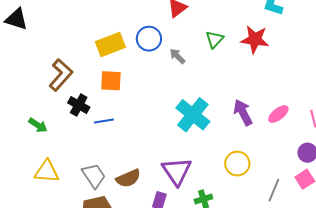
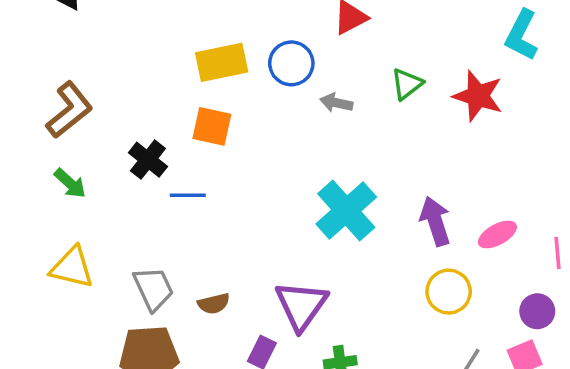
gray arrow: (177, 56) -> (336, 103), turned -42
brown L-shape: (61, 75) -> (69, 110), moved
yellow circle: (237, 164) -> (449, 292), moved
brown semicircle: (128, 178) -> (214, 304), size x0.7

